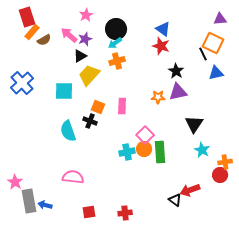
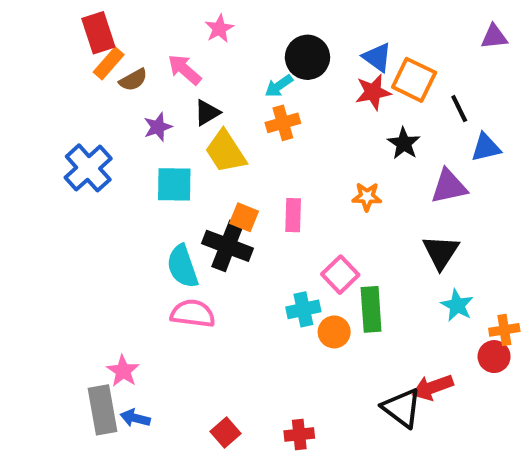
black circle: (116, 29) -> (307, 57), moved
purple star: (85, 39) -> (158, 127), moved
orange square: (213, 43) -> (414, 80), moved
red star: (161, 46) -> (373, 92), turned -30
yellow trapezoid: (89, 75) -> (225, 152), turned -75
purple triangle: (178, 92) -> (449, 186), moved
black cross: (90, 121) -> (228, 246), size x1.6
orange circle: (144, 149) -> (334, 332), moved
pink semicircle: (73, 177) -> (193, 314), moved
pink star: (15, 182) -> (123, 371), moved
black triangle: (175, 200) -> (402, 408), size x1.5
red square: (89, 212) -> (225, 432), turned -32

